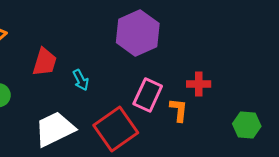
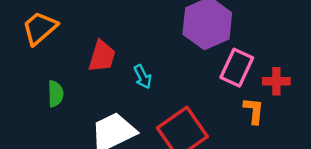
pink rectangle: (148, 95) -> (237, 68), moved

